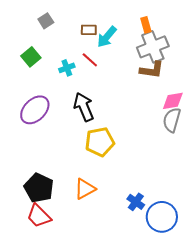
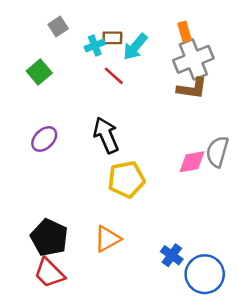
cyan cross: (67, 68) -> (95, 45), moved
pink diamond: (173, 101) -> (192, 162), moved
purple ellipse: (35, 110) -> (44, 139), size x0.7

